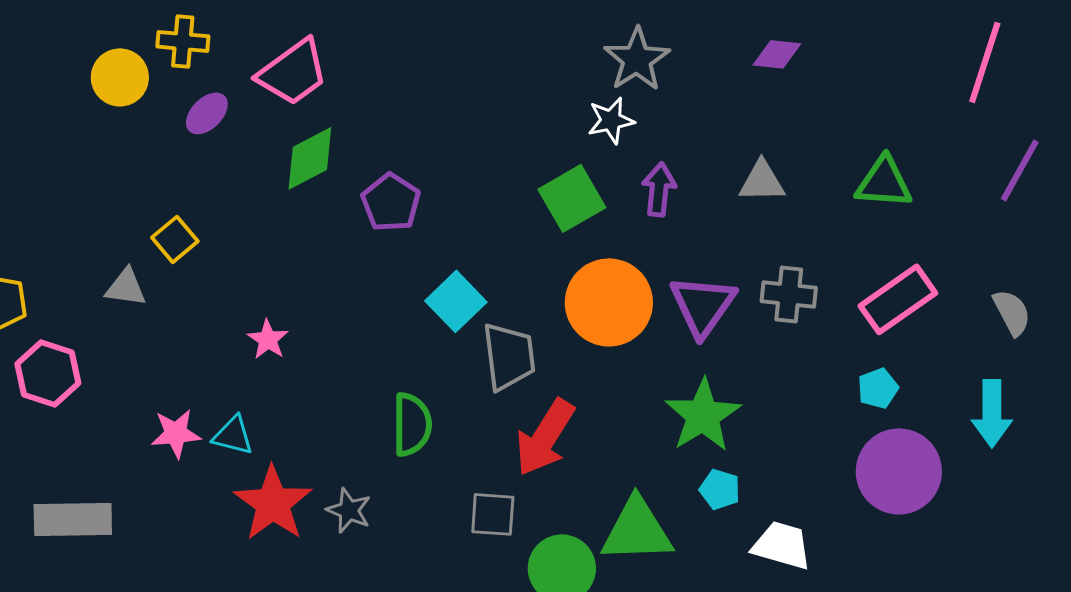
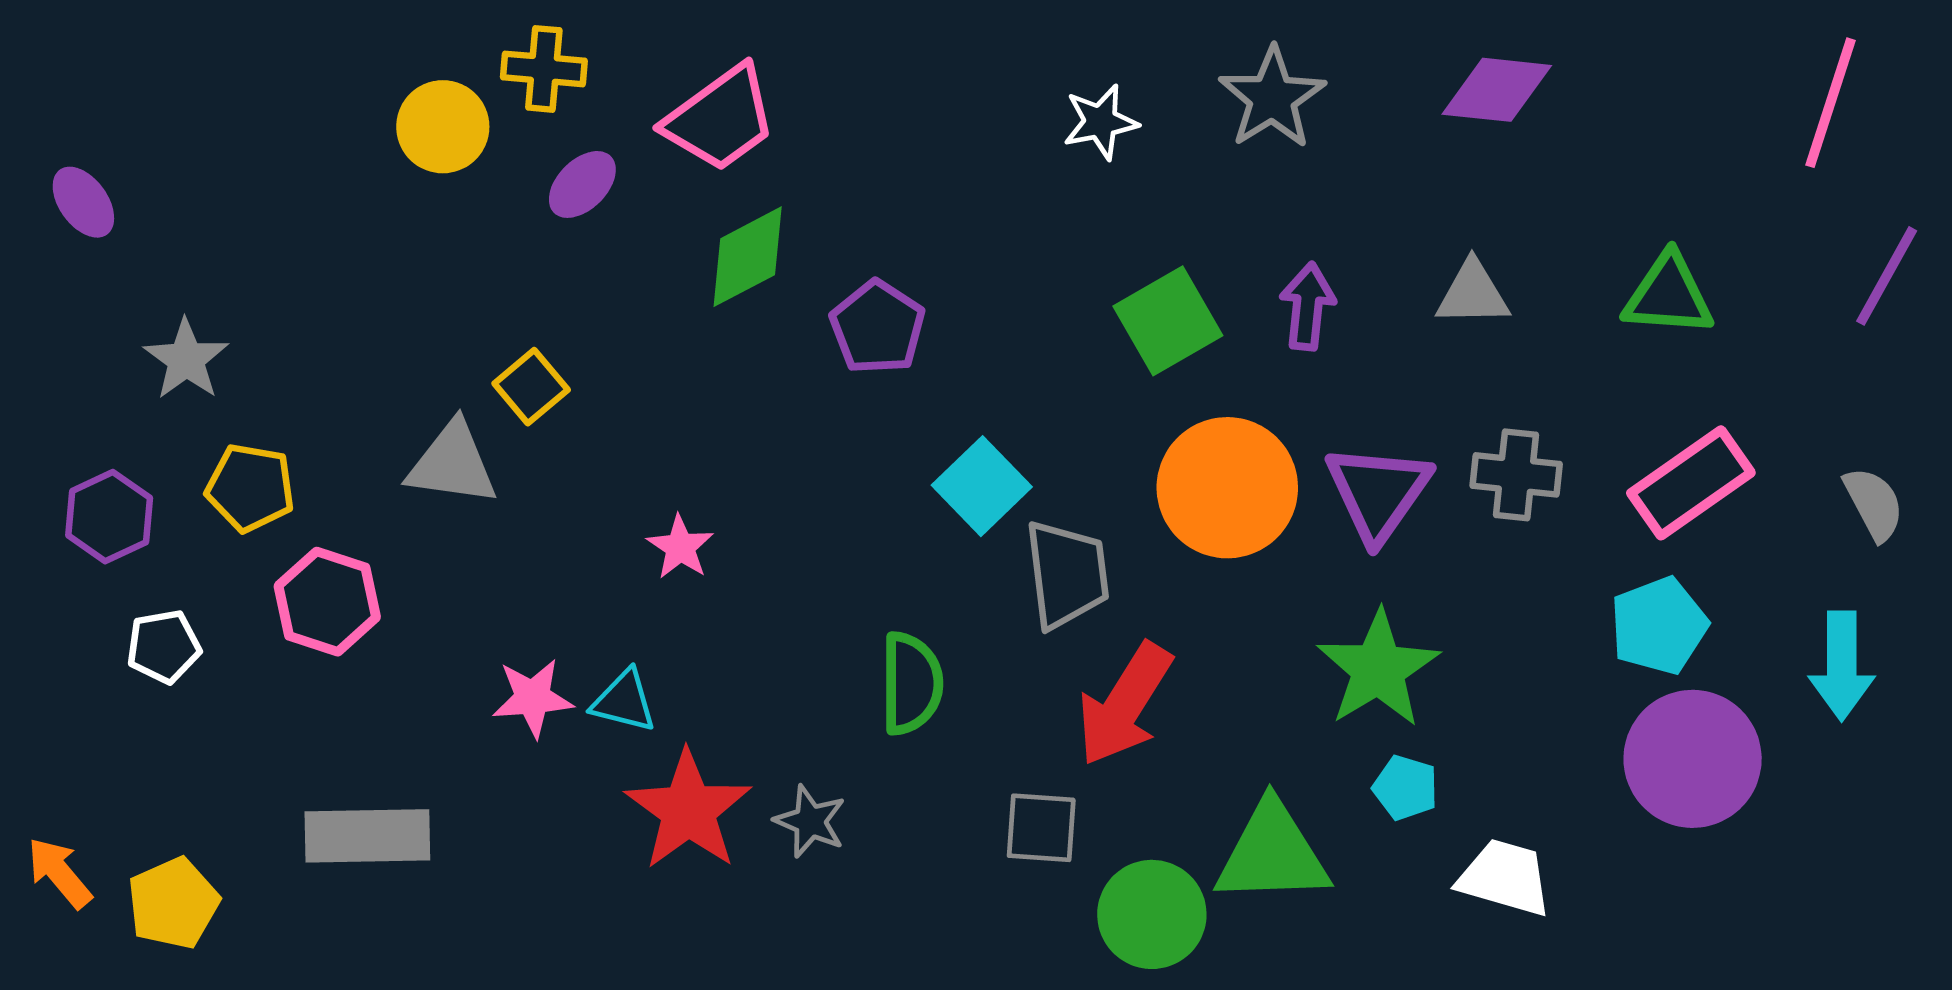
purple diamond: (777, 54) -> (1497, 90), size x1.4
white star: (611, 120) -> (1101, 122), moved
gray triangle: (126, 287) -> (452, 464), size x1.4
cyan pentagon: (878, 388) -> (1659, 626), size x1.5

